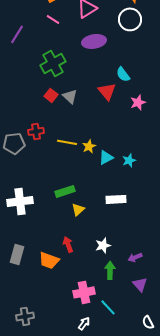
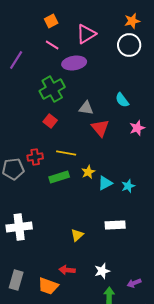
purple ellipse: (94, 41) -> (74, 63), moved
red triangle: (107, 91) -> (100, 128), moved
gray triangle: (70, 96) -> (86, 108), moved, turned -35
yellow line: (67, 142) -> (66, 153), moved
green rectangle: (65, 191) -> (59, 177), moved
red arrow: (68, 244) -> (67, 270), turned -63

